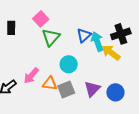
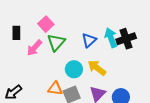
cyan arrow: (97, 41) -> (111, 38), moved
yellow arrow: (111, 53) -> (97, 68), moved
pink arrow: (31, 76) -> (34, 48), moved

